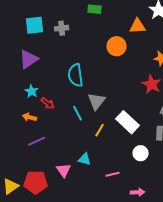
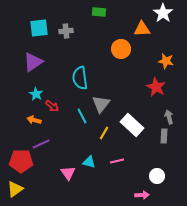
white circle: (141, 153) -> (157, 176), moved
pink line: (113, 174) -> (117, 161), moved
red pentagon: (36, 182) -> (21, 161), moved

